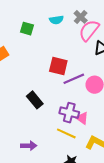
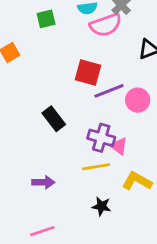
green square: (27, 29) -> (46, 19), turned -32
pink semicircle: (89, 30) -> (106, 25), moved, turned -150
yellow line: (66, 133) -> (96, 167), turned -36

